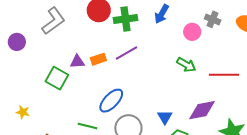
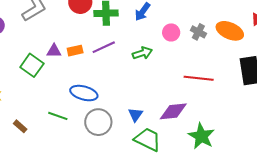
gray cross: (213, 19) -> (198, 32), moved
green arrow: (186, 65) -> (142, 53), moved, turned -54
blue ellipse: (111, 101) -> (84, 93), turned 56

